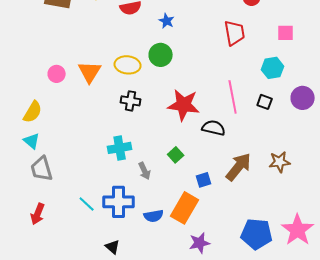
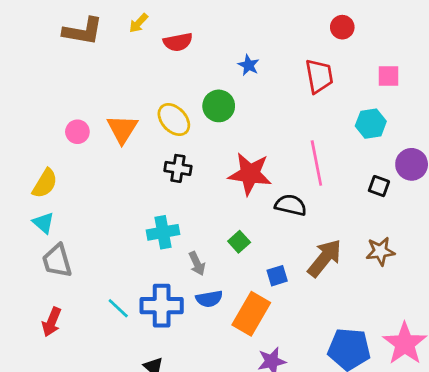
blue star: (167, 21) -> (249, 65), moved
yellow ellipse: (128, 65) -> (174, 120), turned 40
black square: (265, 102) -> (379, 186), moved
blue semicircle: (154, 216) -> (209, 299), moved

